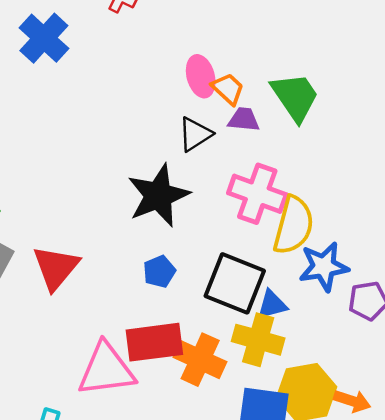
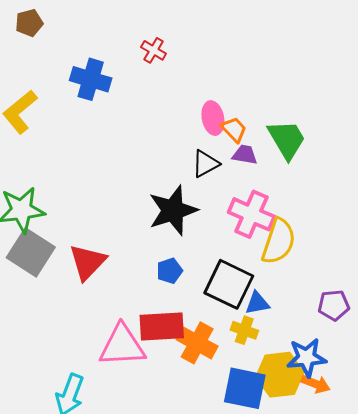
blue cross: (44, 38) -> (91, 79), turned -30
blue star: (324, 267) -> (307, 358), moved
yellow cross: (258, 340) -> (244, 330), size x0.7

